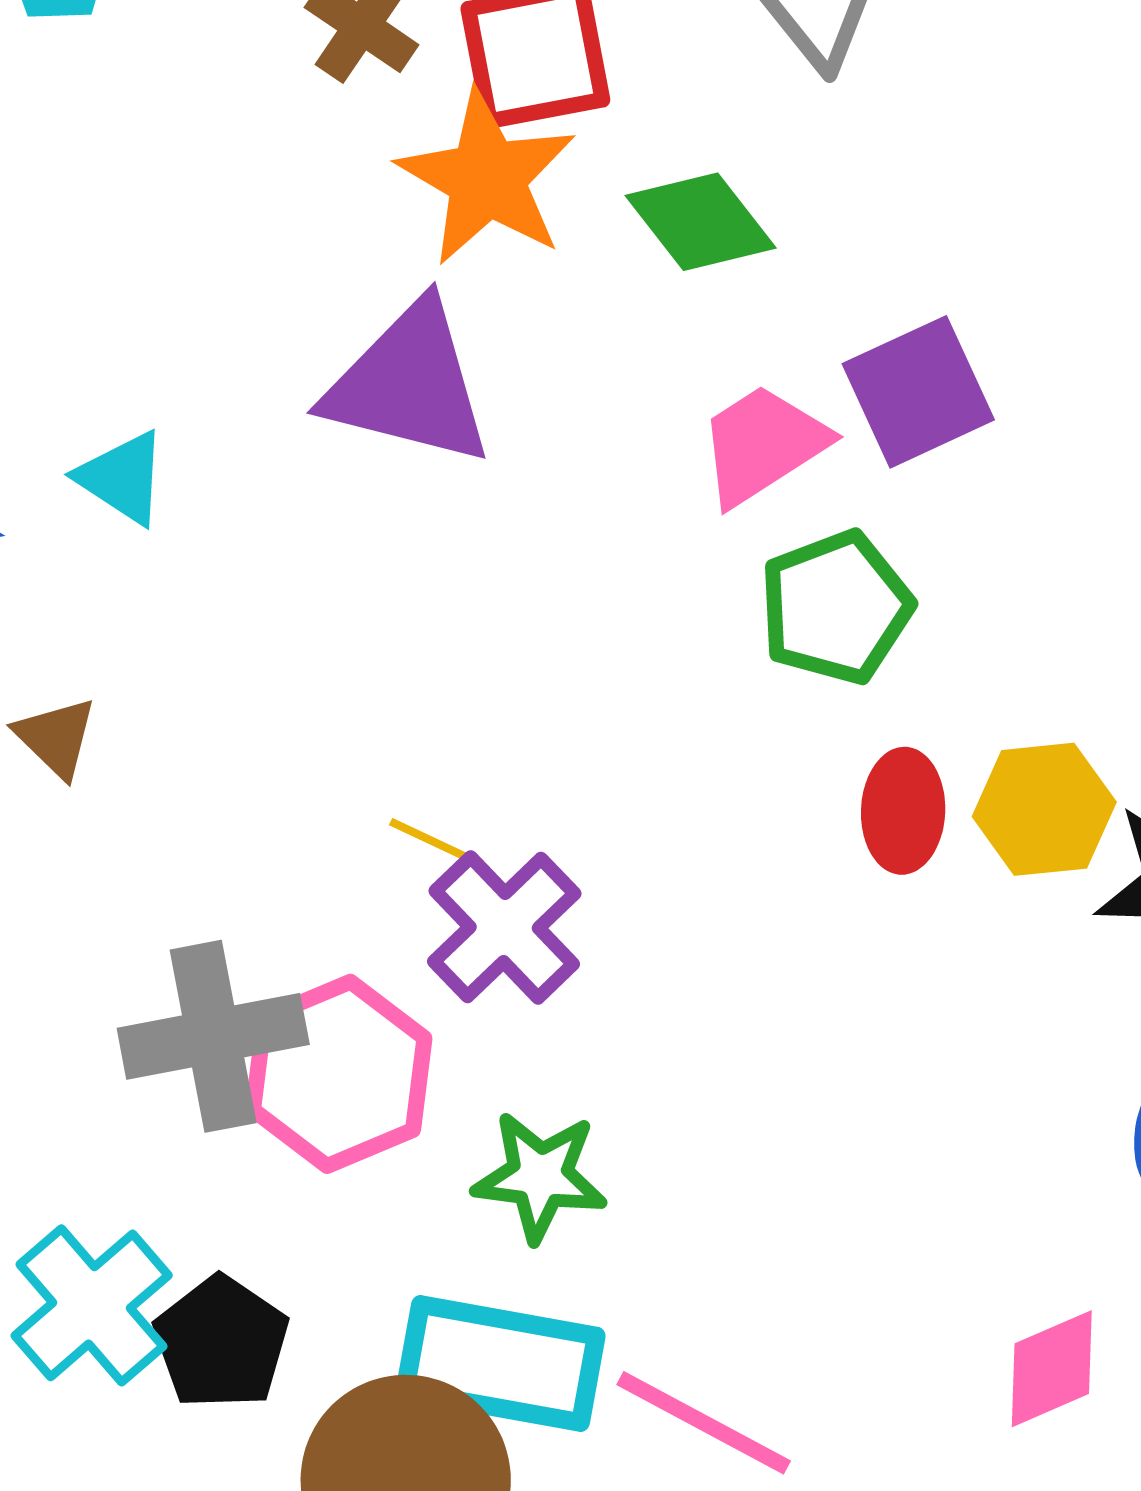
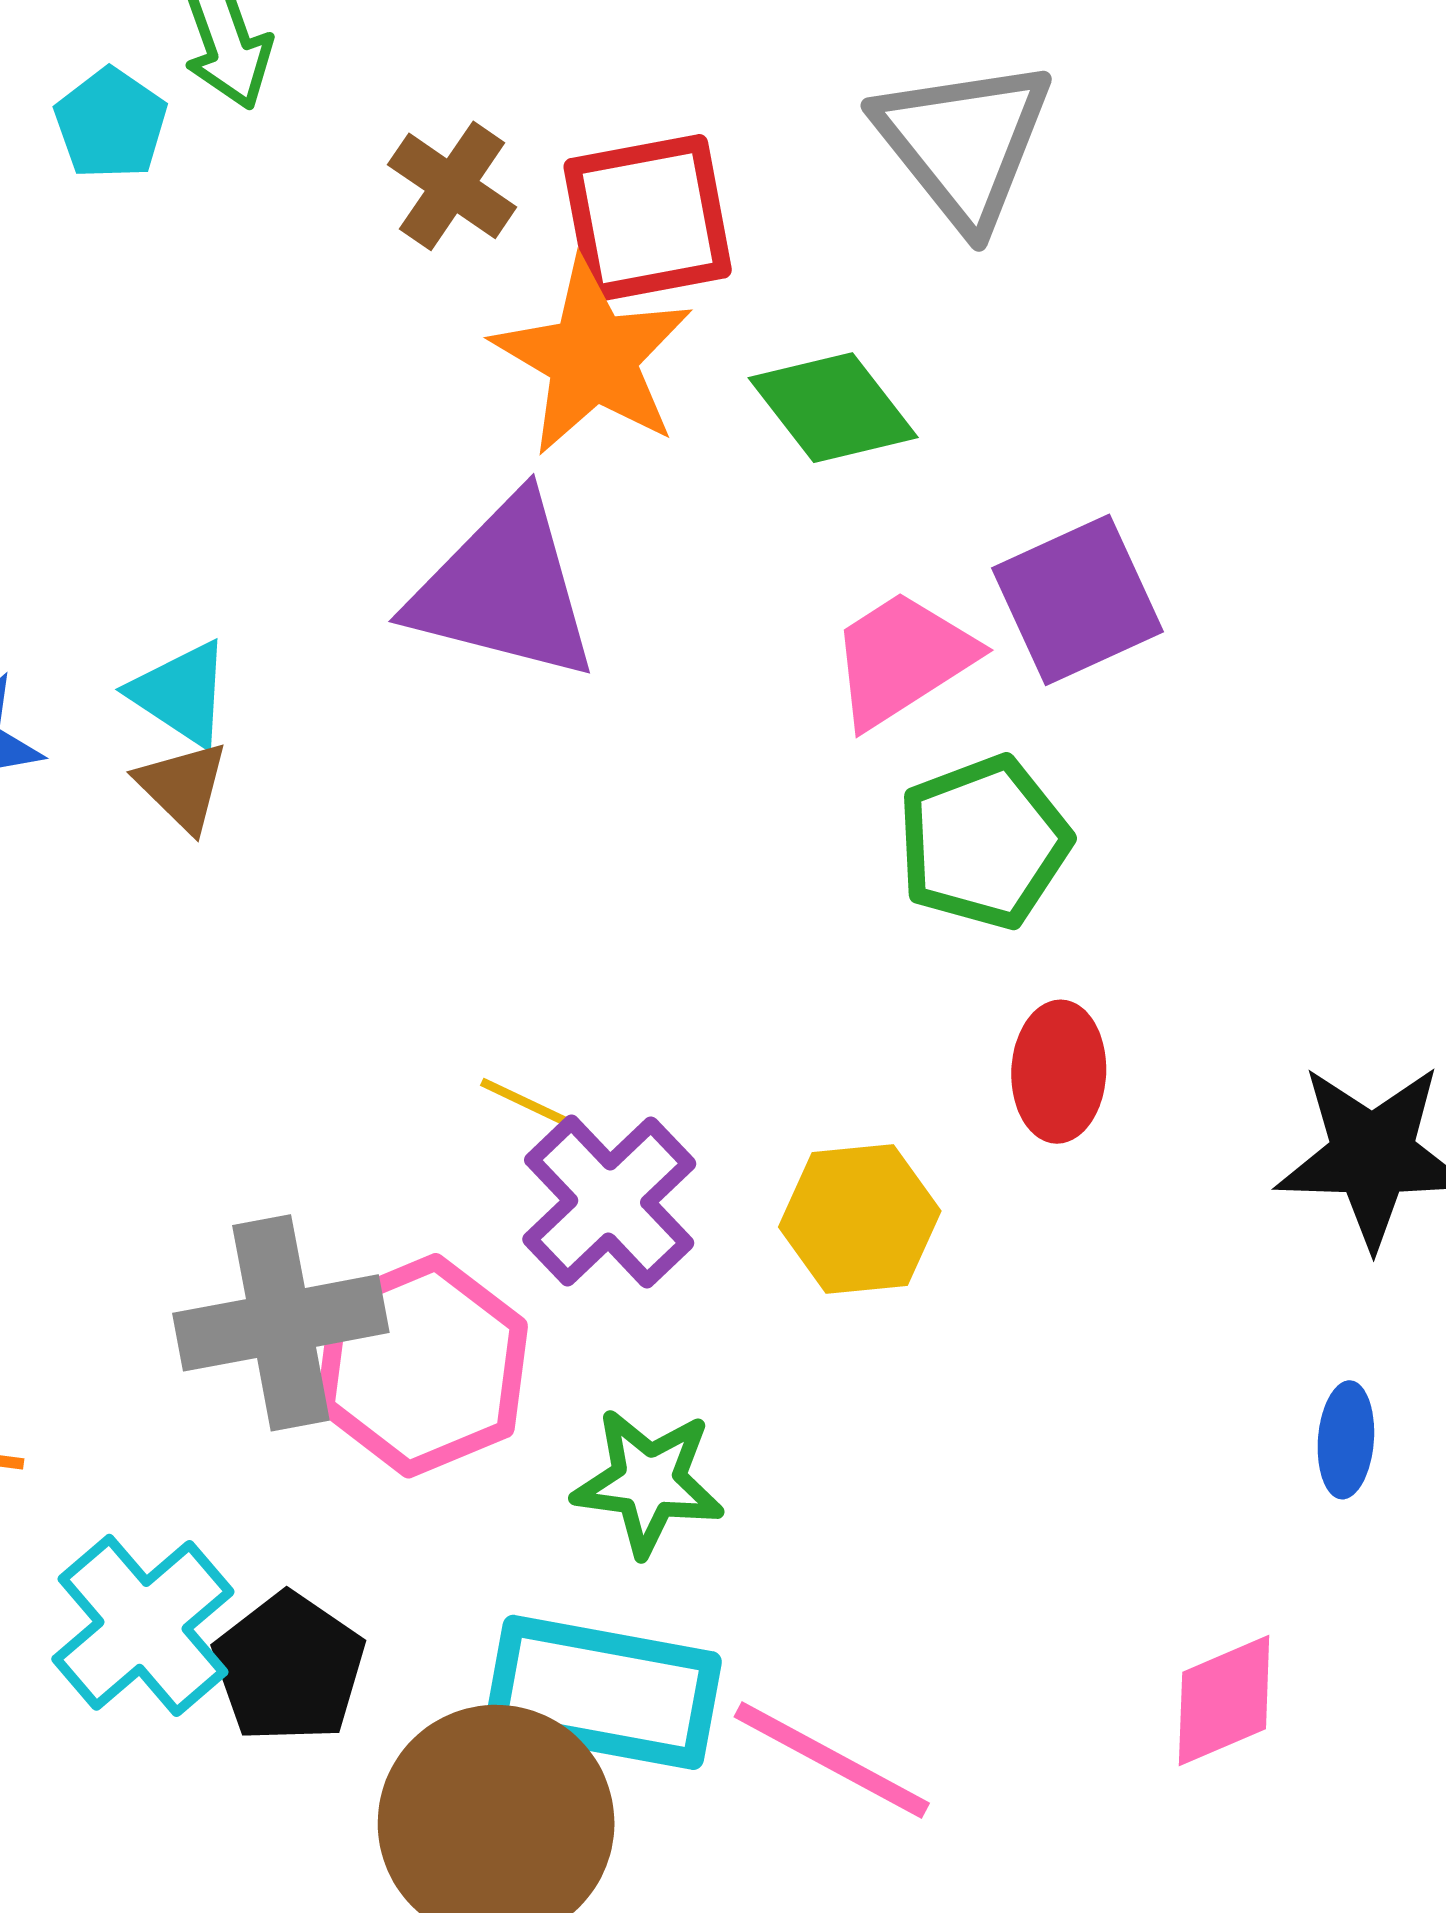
brown triangle: (56, 737) -> (183, 786), moved
yellow hexagon: (1044, 809) -> (860, 1219), moved

